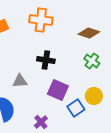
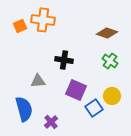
orange cross: (41, 20) -> (43, 20), moved
purple cross: (41, 122) -> (51, 122), moved

